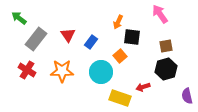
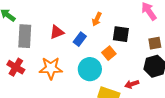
orange arrow: (118, 22) -> (97, 19), moved
red triangle: (68, 35) -> (57, 32), turned 42
gray rectangle: (36, 39) -> (25, 36), turned -35

